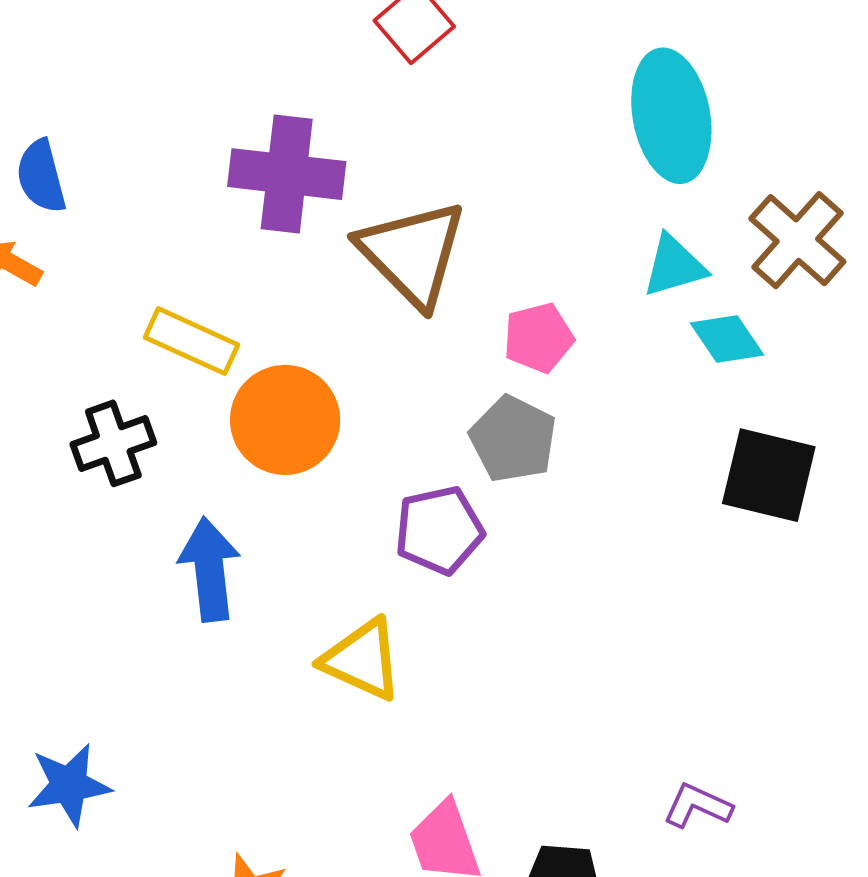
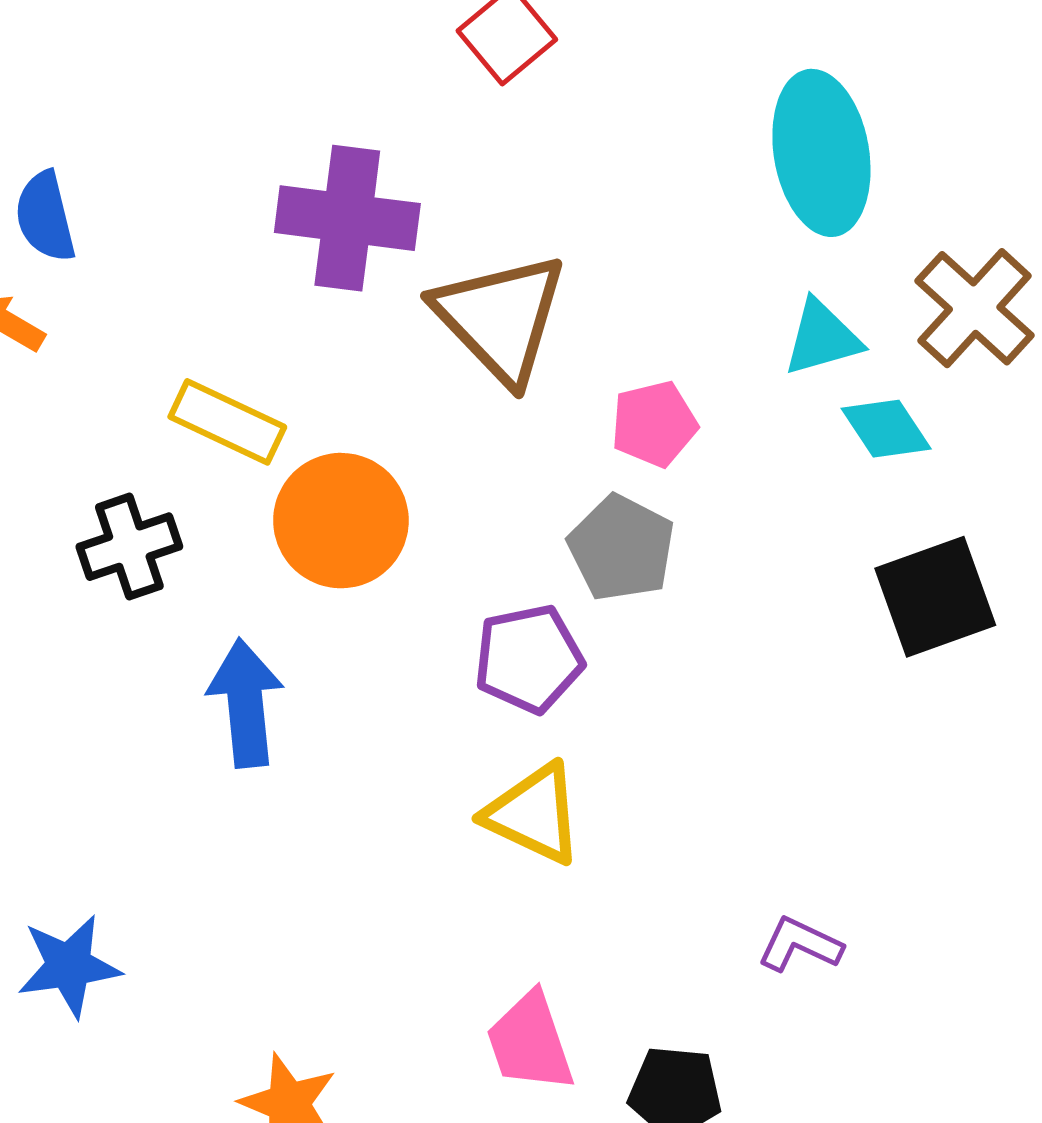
black square: (769, 475) -> (935, 597), turned -34
yellow triangle: (362, 660) -> (534, 814), moved
purple L-shape: (698, 806) -> (800, 945), moved

